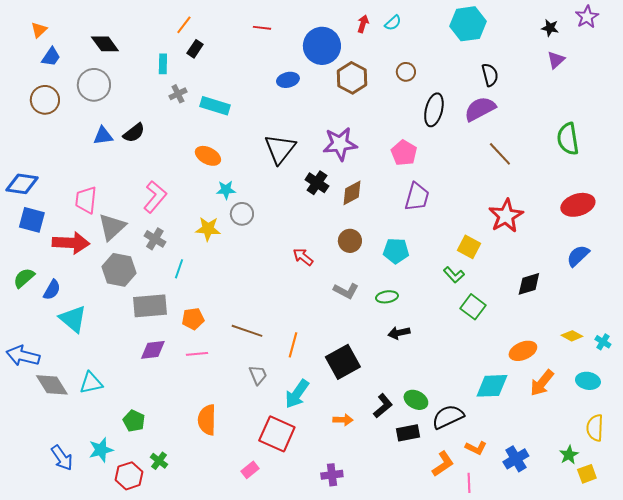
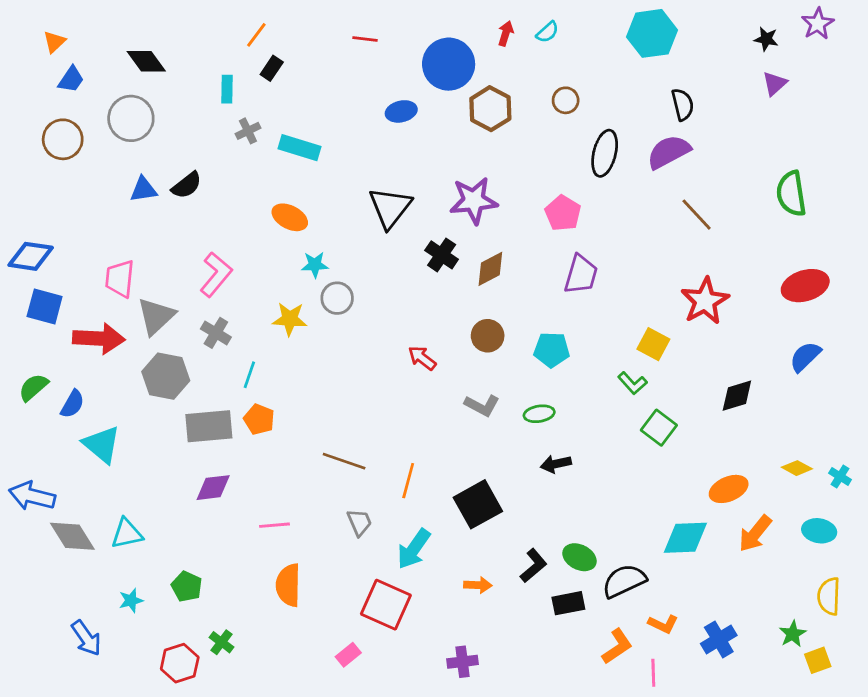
orange pentagon: (193, 319) -> (259, 419), moved, turned 30
pink line: (197, 354) -> (274, 525), moved
cyan star: (101, 450) -> (131, 600), moved, size x0.7

